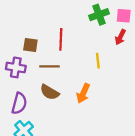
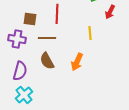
brown semicircle: (50, 92) -> (47, 61), turned 30

